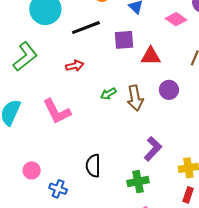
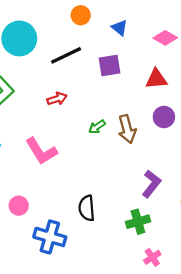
red triangle: (151, 56) -> (156, 79), moved
pink circle: (32, 170) -> (19, 206), moved
blue cross: (58, 189) -> (50, 237), size x1.6

